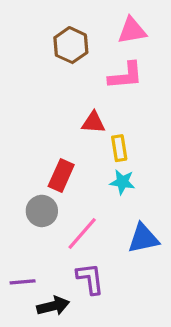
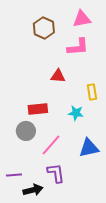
yellow rectangle: (119, 148) -> (92, 92), moved
red rectangle: (61, 176) -> (38, 109), turned 60

